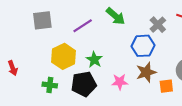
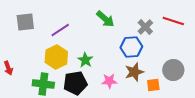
gray square: (42, 20) -> (25, 22), moved
purple line: (83, 26) -> (60, 30), moved
green cross: (50, 85) -> (43, 84), size x1.5

